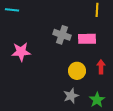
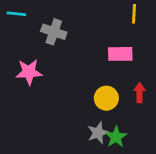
gray cross: (62, 35) -> (54, 32), moved
green star: (97, 100) -> (116, 137), moved

